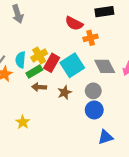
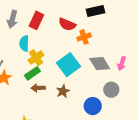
gray arrow: (18, 14) -> (12, 19), turned 36
cyan semicircle: (21, 60) -> (24, 43), moved
red rectangle: (52, 63) -> (36, 20), moved
gray circle: (93, 91) -> (111, 90), moved

